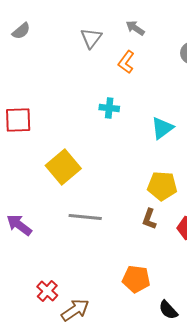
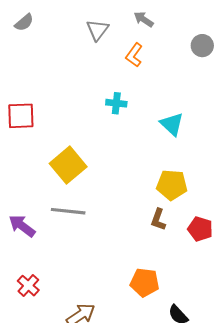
cyan triangle: (162, 128) -> (172, 124), turned -40
gray line: (85, 217) -> (68, 211), moved
red cross: (47, 291) -> (28, 286), moved

